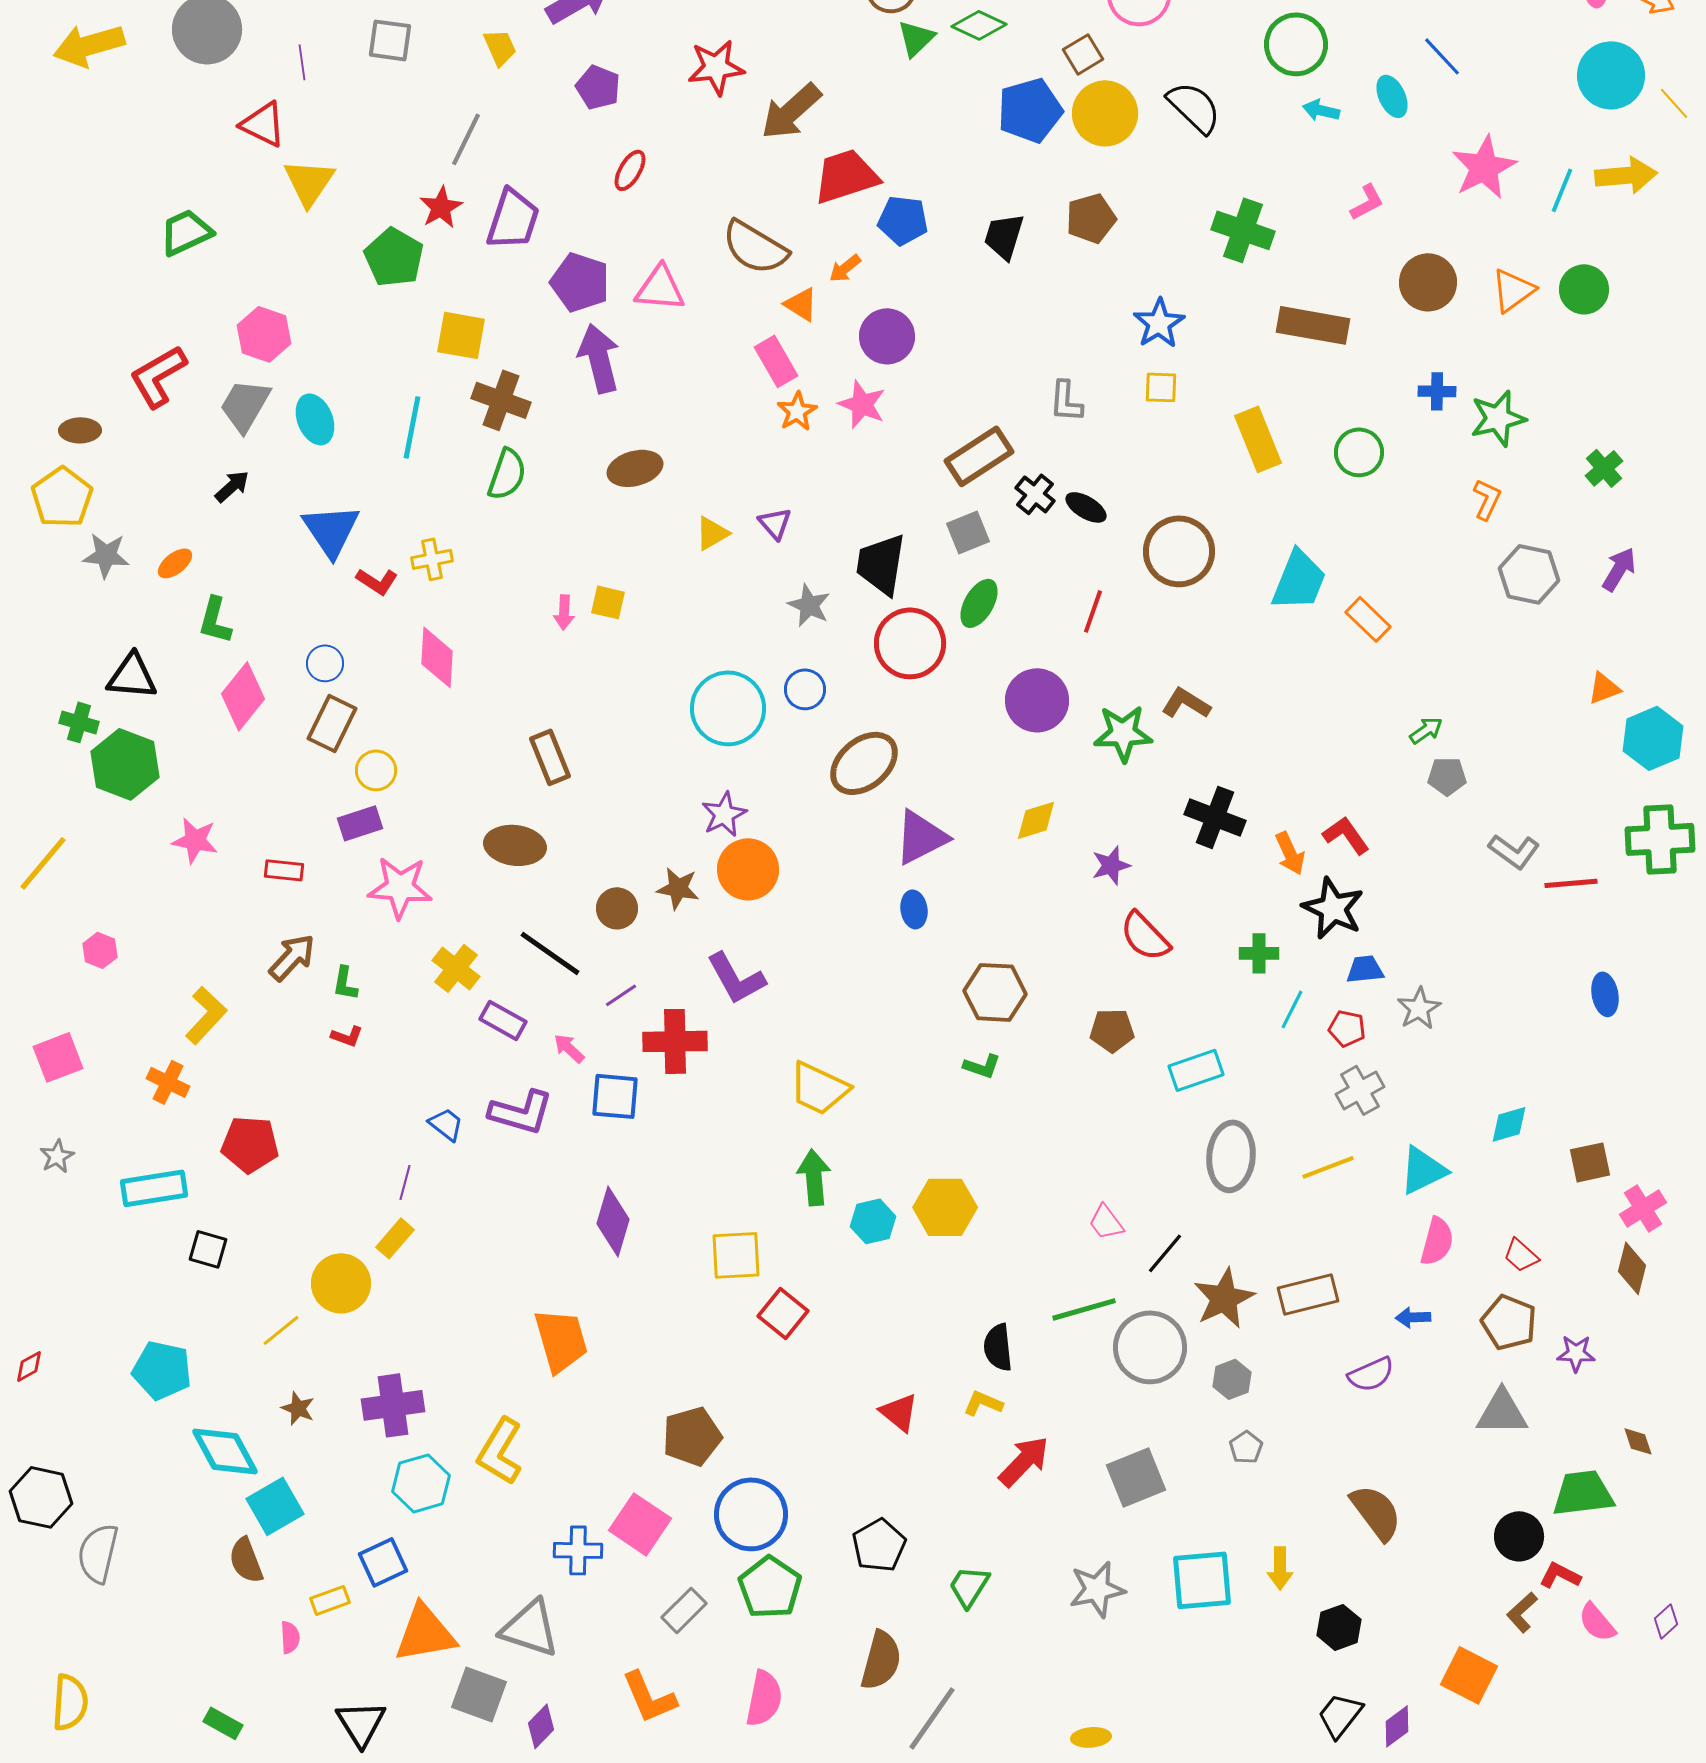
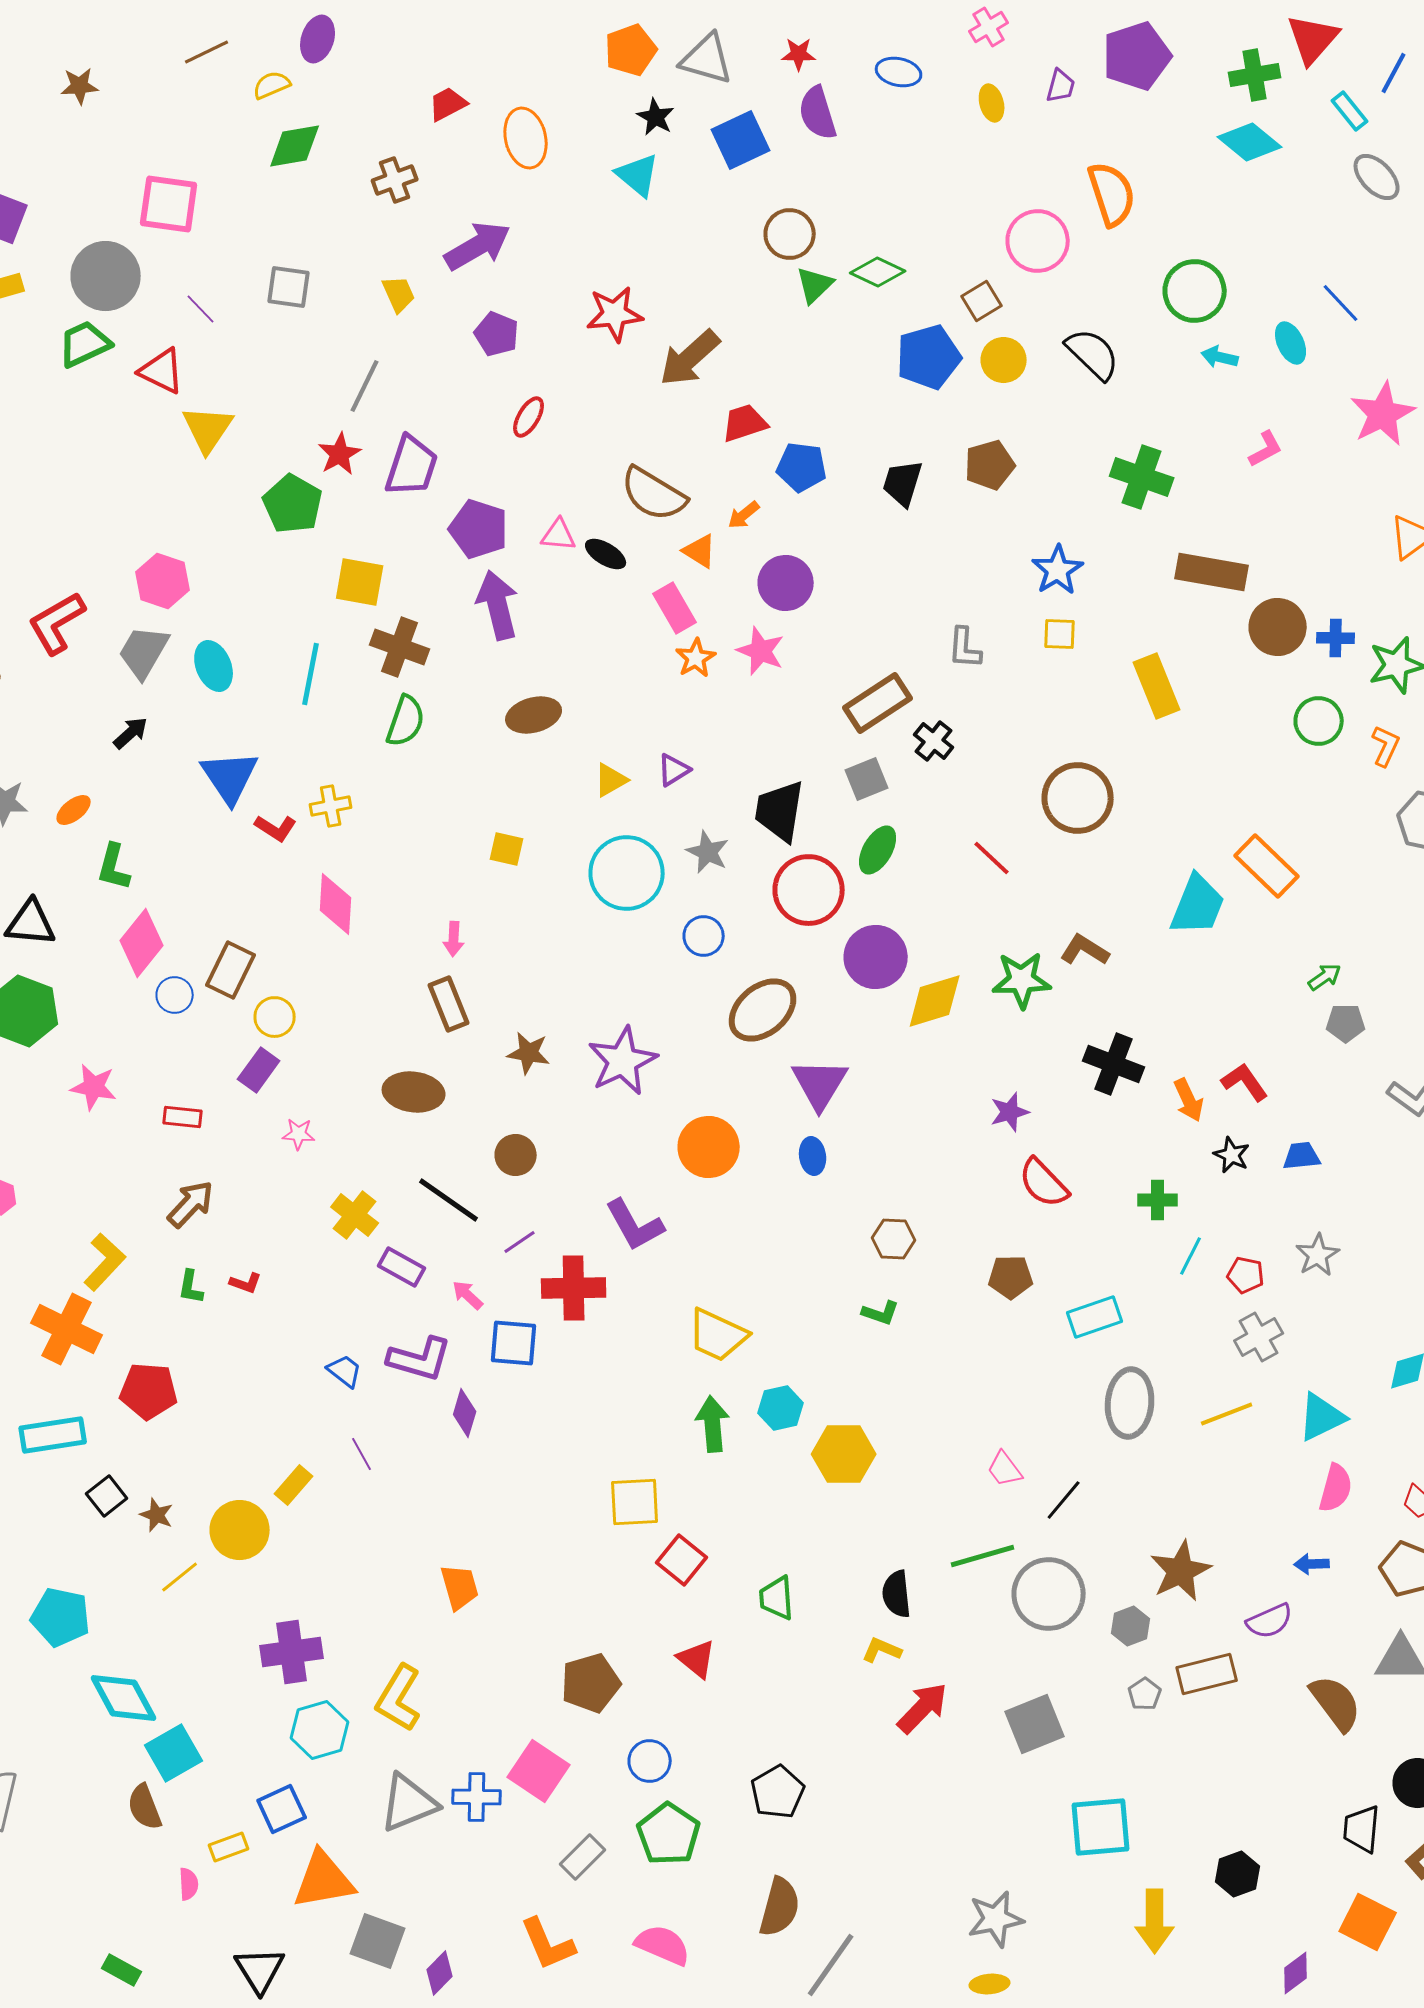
purple line: (302, 62) -> (201, 309), turned -36
yellow circle: (1105, 113) -> (1004, 360), size x0.7
red trapezoid: (846, 176) -> (745, 423), size x0.7
green trapezoid: (186, 232) -> (85, 344), moved
brown circle: (1428, 282) -> (1278, 627), moved
pink triangle: (660, 288) -> (559, 535), size x0.7
green circle: (1359, 452) -> (1319, 721), moved
black ellipse: (1086, 507) -> (606, 554), moved
purple triangle: (775, 523) -> (674, 770), turned 39
cyan trapezoid: (1299, 580) -> (1198, 905), moved
red line: (1093, 611) -> (992, 858), turned -66
pink arrow: (564, 612) -> (454, 939), moved
orange rectangle: (1368, 619) -> (1267, 866), size x1.4
blue circle: (325, 663) -> (175, 995), moved
purple circle: (1037, 700) -> (876, 957), moved
cyan circle: (728, 708) -> (627, 873), moved
purple star: (724, 814) -> (623, 1061), size x1.5
yellow diamond: (1036, 820) -> (935, 1001), moved, size x1.4
purple rectangle: (360, 823) -> (259, 1070), turned -36
purple triangle: (921, 837) -> (820, 1084), turned -32
orange circle: (748, 869) -> (709, 1147), moved
pink star: (400, 887) -> (299, 1134), size x0.5
brown star: (678, 888) -> (529, 1053), moved
black star: (1333, 908) -> (1232, 1155), size x0.6
blue trapezoid: (1365, 969) -> (1302, 1156), moved
green L-shape: (345, 983) -> (191, 1287), moved
brown hexagon: (995, 992) -> (894, 1239), size x0.7
orange cross: (168, 1082) -> (67, 1329), size x1.6
purple line: (405, 1182) -> (362, 1454), moved, turned -44
purple diamond: (613, 1221) -> (465, 1413), moved, size x0.7
cyan hexagon: (873, 1221) -> (781, 1408), moved
black square: (208, 1249) -> (107, 1496), turned 36
brown rectangle: (1308, 1294) -> (1207, 1674), moved
brown star: (1224, 1298) -> (1181, 1571), moved
orange trapezoid: (561, 1340) -> (460, 1587), size x0.7
brown star: (298, 1408) -> (157, 1515), moved
red triangle: (899, 1412) -> (697, 1659), moved
brown semicircle: (1376, 1512) -> (1336, 1703), moved
blue circle: (751, 1514) -> (650, 1761), size x0.6
yellow arrow: (1280, 1568) -> (1155, 1921), moved, size x1.5
green trapezoid: (969, 1586) -> (777, 1598), moved, turned -36
gray star: (1097, 1589) -> (996, 1919), moved
gray triangle: (530, 1628) -> (409, 1803), moved, turned -40
pink semicircle: (764, 1698) -> (663, 1945), turned -78
black trapezoid: (1340, 1715) -> (1362, 1829), moved, turned -33

